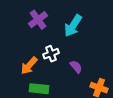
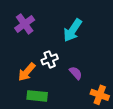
purple cross: (38, 20) -> (25, 24), moved

